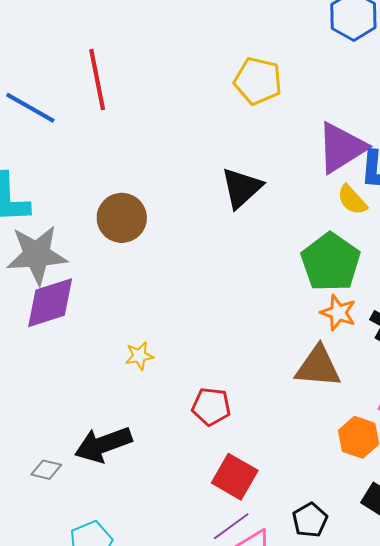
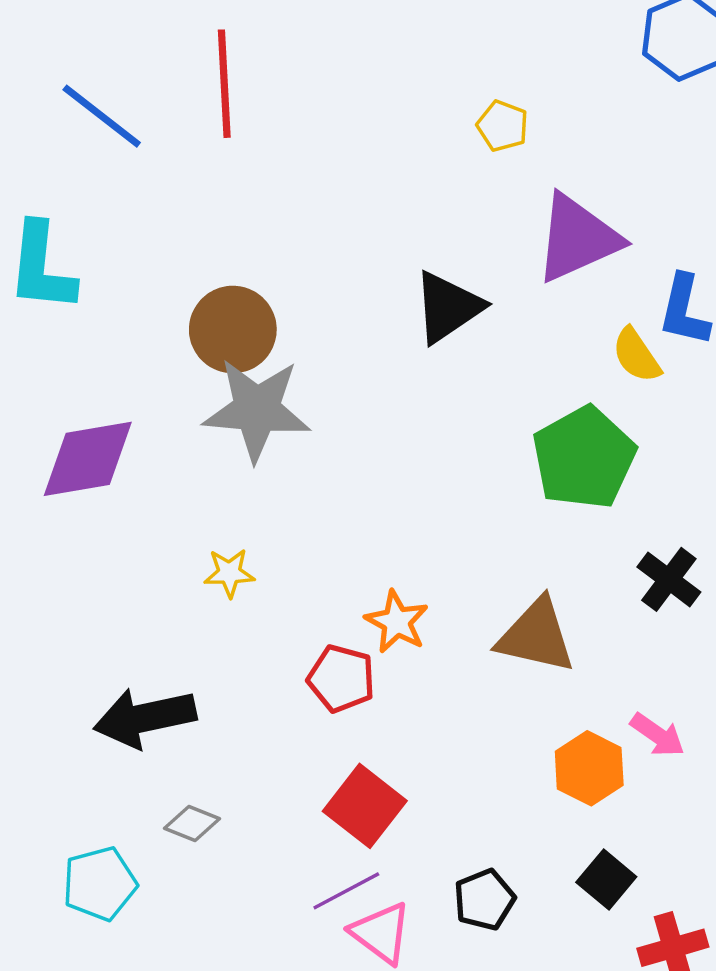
yellow pentagon: (258, 81) -> (503, 126), size x0.6
purple triangle: (341, 148) -> (577, 238), moved
gray star: (37, 255) -> (257, 410), moved
orange star: (338, 313) -> (397, 622), moved
gray diamond: (46, 470) -> (192, 823), moved

